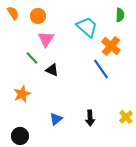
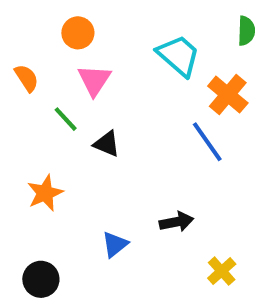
orange semicircle: (13, 13) -> (27, 78), moved
yellow cross: (126, 117) -> (222, 271), moved
black arrow: (90, 118) -> (176, 222), moved, turned -98

